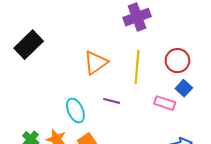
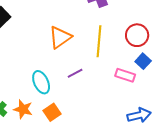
purple line: (112, 101) -> (75, 73), turned -42

